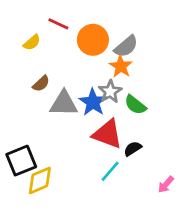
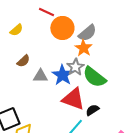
red line: (58, 24) -> (46, 12), moved
gray triangle: (64, 104) -> (40, 76), size x0.7
green semicircle: (135, 105) -> (94, 77), size x1.4

